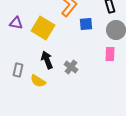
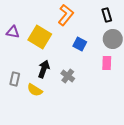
blue square: (86, 24) -> (80, 44), moved, turned 32
black arrow: (47, 60) -> (44, 69), turned 42

